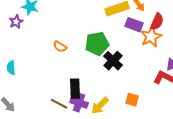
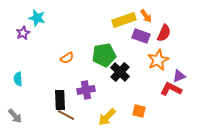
orange star: (151, 37) -> (158, 60), moved
orange semicircle: (60, 47) -> (67, 58), turned -64
black rectangle: (75, 89) -> (60, 100), moved
purple cross: (79, 103) -> (86, 90), moved, turned -30

